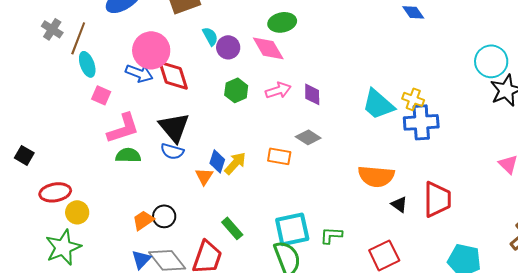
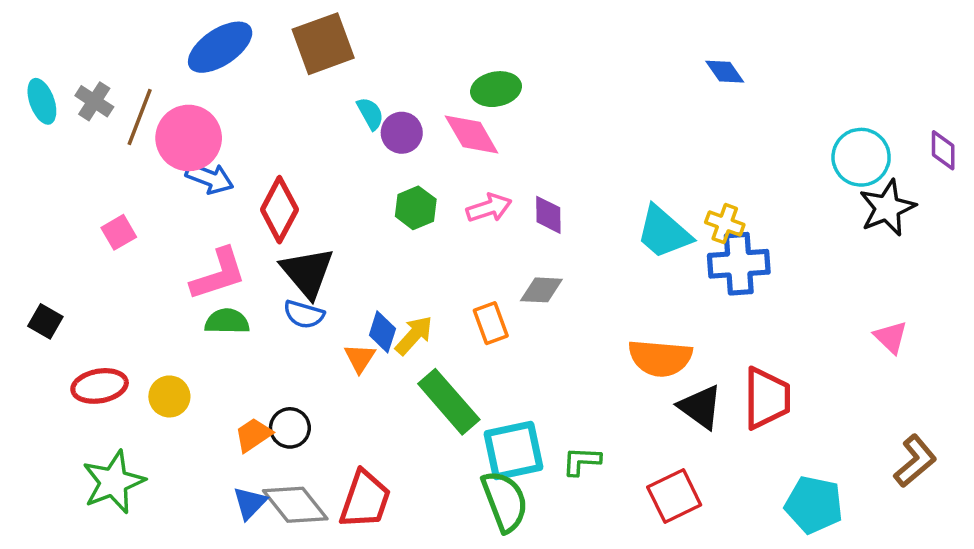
pink circle: (151, 50) -> (189, 138), moved
cyan ellipse: (87, 64) -> (42, 101), moved
blue arrow: (139, 73) -> (210, 178), moved
red diamond: (173, 75) -> (279, 210), moved, turned 45
pink square: (101, 95) -> (119, 232), moved, turned 36
gray diamond: (308, 137) -> (541, 290), turned -30
orange rectangle: (279, 156) -> (491, 323), turned 60
black triangle: (399, 204) -> (700, 407), size x1.6
yellow circle: (77, 212) -> (169, 396), moved
green rectangle: (232, 228) -> (449, 402), moved, size x1.6

